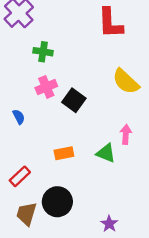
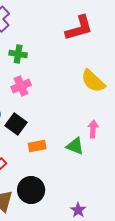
red L-shape: (110, 23) -> (79, 28), turned -104
black square: (74, 100) -> (16, 124), moved

